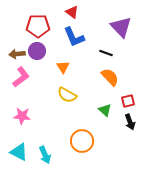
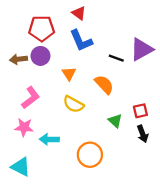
purple triangle: (121, 27) -> (141, 49), moved, turned 45
pink L-shape: (21, 77) -> (31, 98), moved
orange semicircle: (110, 77) -> (104, 84), moved
cyan arrow: (45, 155) -> (49, 139), moved, turned 114

